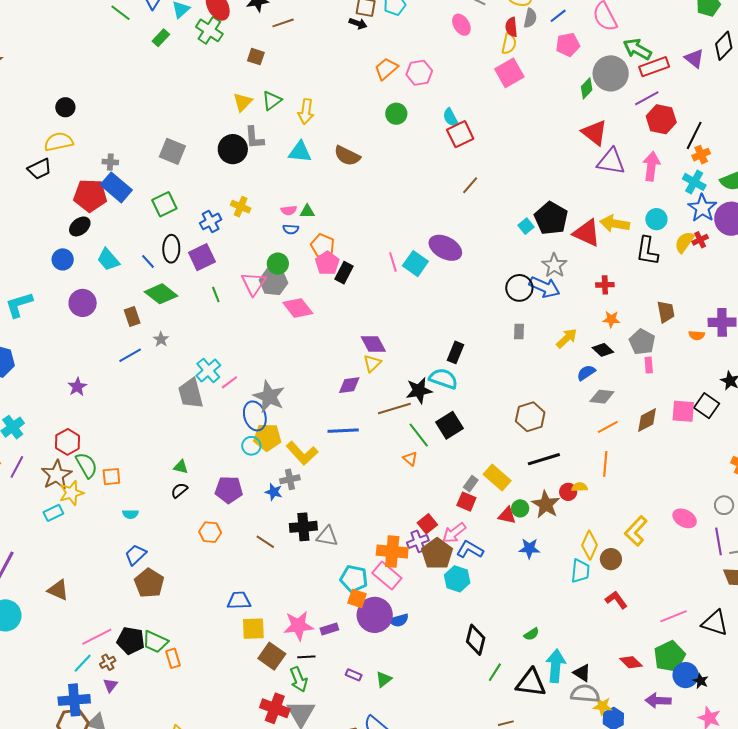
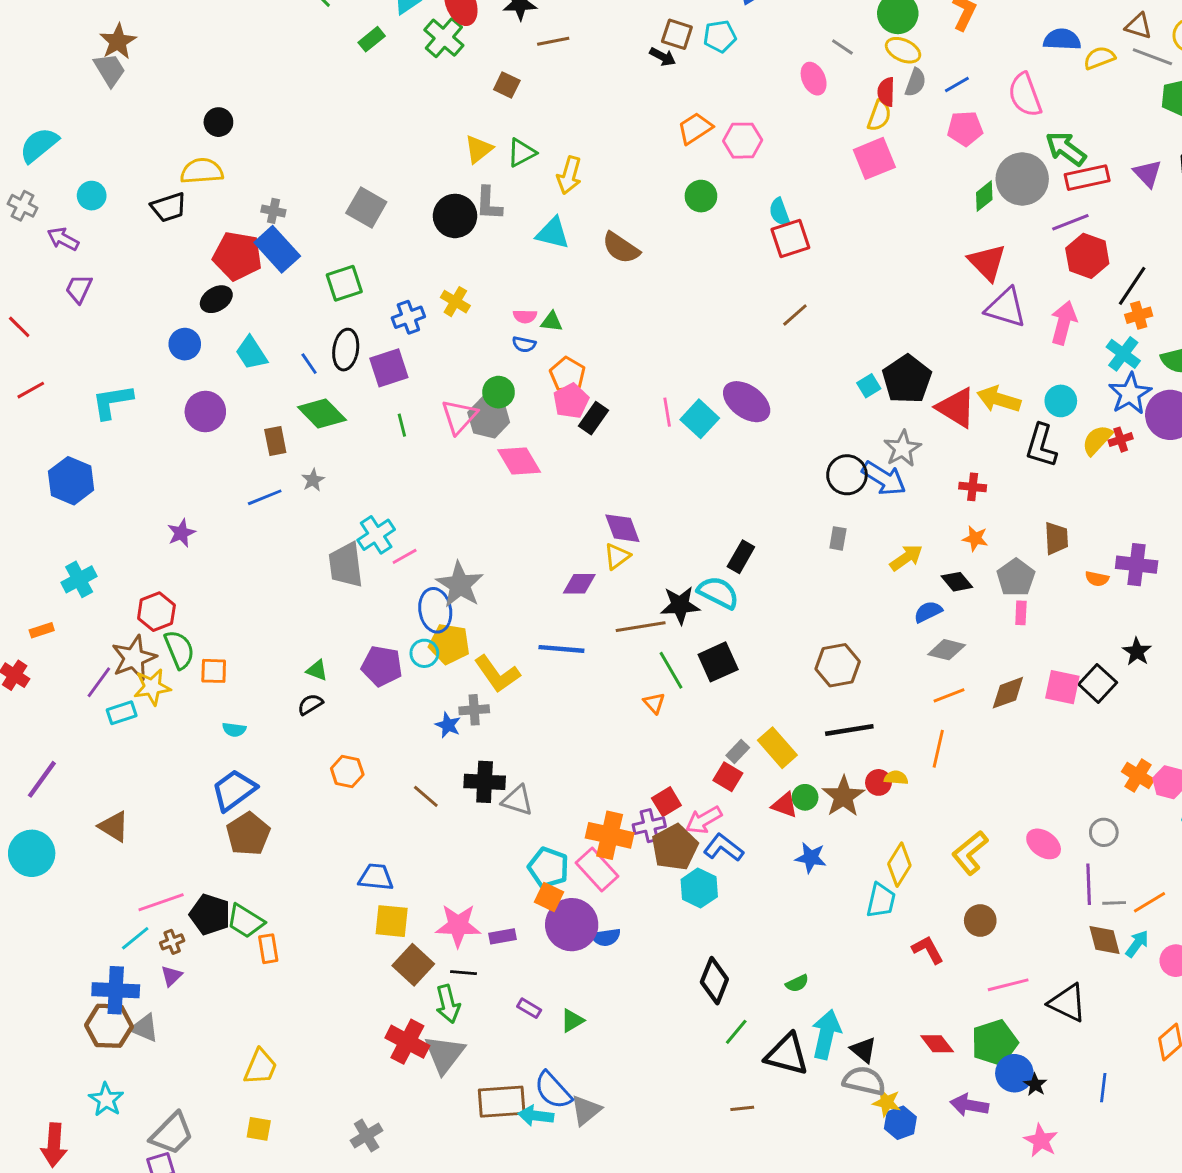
purple line: (17, 467) -> (99, 682), moved
purple pentagon: (229, 490) -> (382, 666), moved
blue trapezoid: (136, 555) -> (234, 790), size x1.4
brown circle: (611, 559) -> (980, 920), moved

